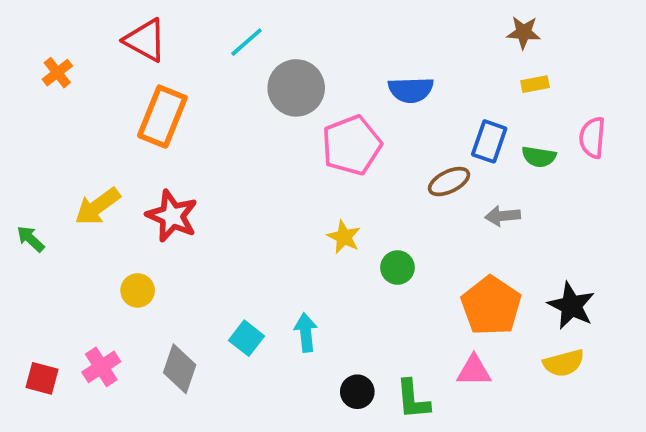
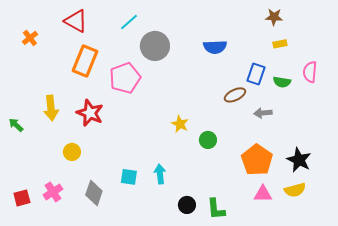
pink pentagon: (352, 145) -> (125, 78), moved
yellow arrow: (97, 206) -> (51, 108), turned -60
cyan square: (246, 338) -> (129, 177), turned -30
pink triangle: (474, 371) -> (263, 194), moved
red square: (42, 378) -> (22, 198), turned -30

